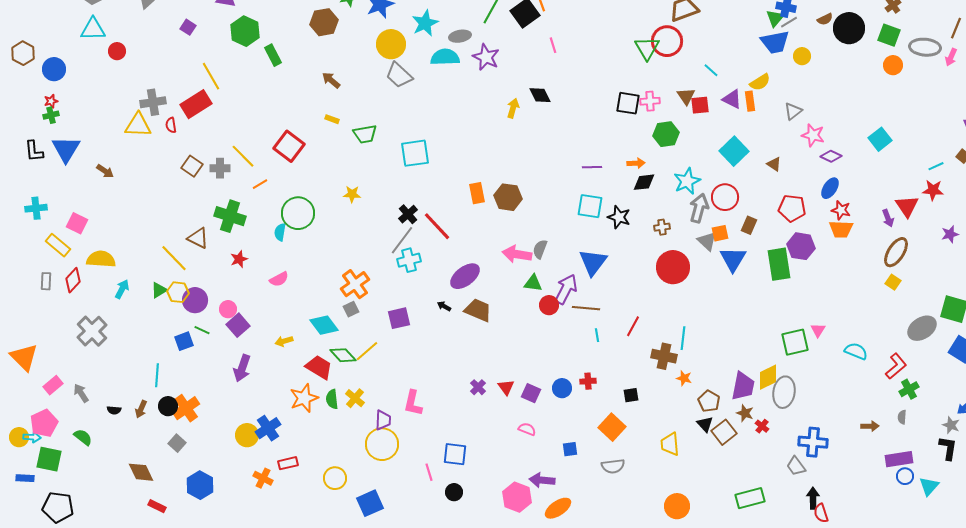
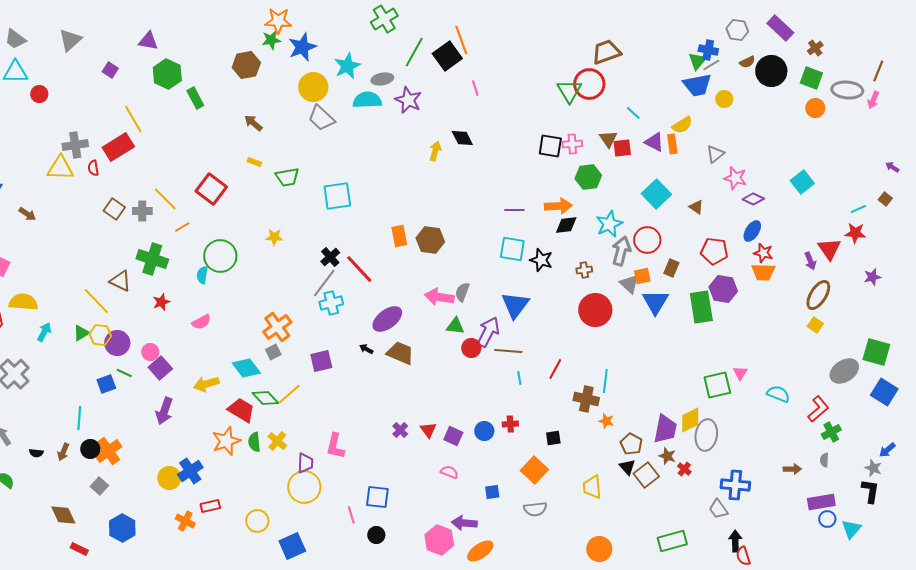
orange arrow: (636, 163) -> (558, 206), size x1.5
yellow arrow: (284, 341) -> (206, 384), size x1.4

